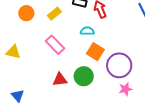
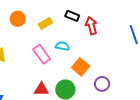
cyan semicircle: (87, 31) -> (62, 46), moved
purple circle: (119, 65) -> (102, 84), size x0.6

